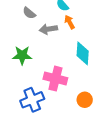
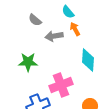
pink cross: (55, 79) -> (61, 85), turned -35

